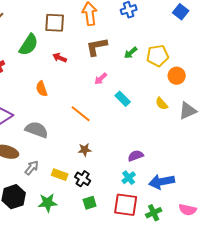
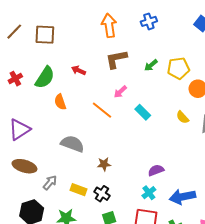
brown square: (55, 23) -> (45, 35), moved
green semicircle: (29, 45) -> (45, 77), moved
orange line: (81, 114) -> (102, 110), moved
gray semicircle: (37, 130) -> (72, 144), moved

